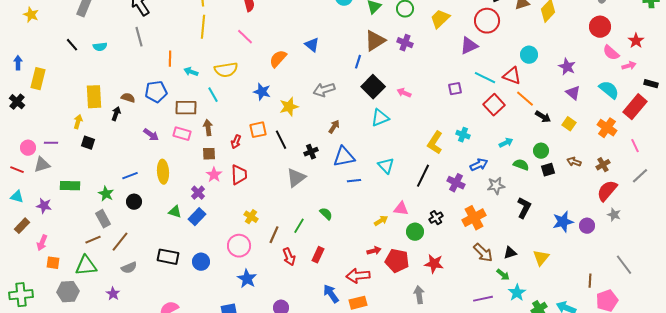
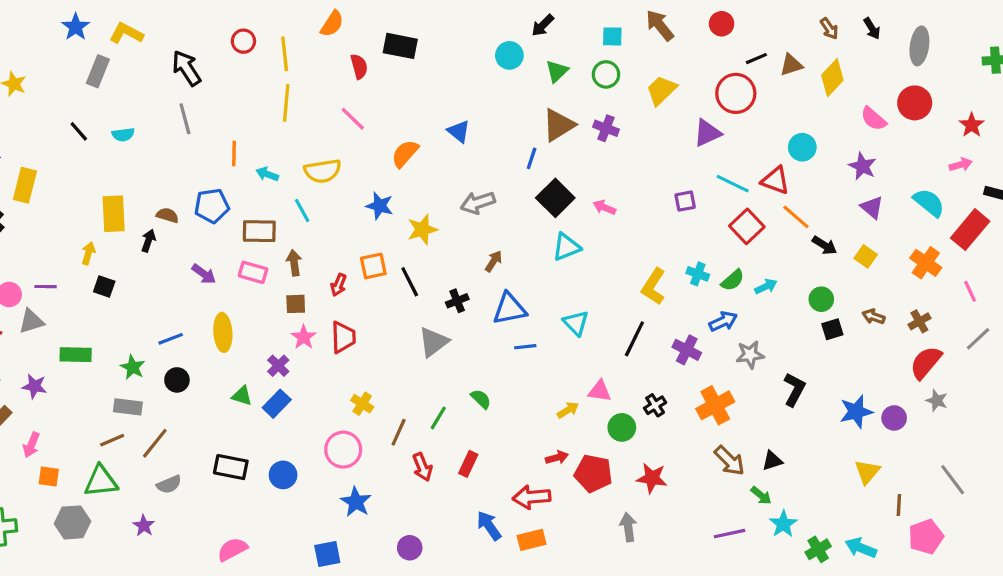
pink semicircle: (611, 53) -> (874, 119), moved
green semicircle: (521, 165) -> (733, 280), moved, turned 119
gray rectangle: (103, 219) -> (128, 407), turned -54
yellow triangle: (541, 258) -> (867, 472), moved

